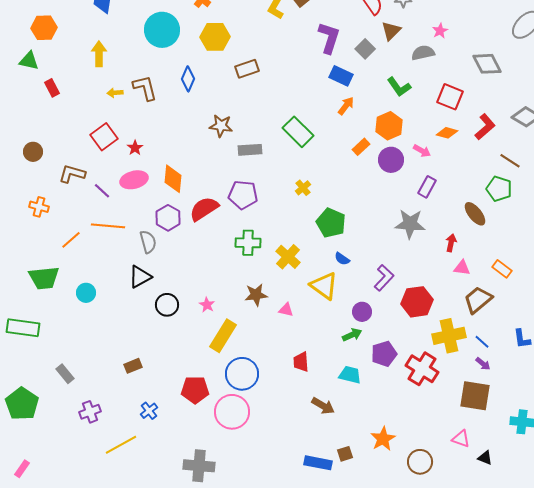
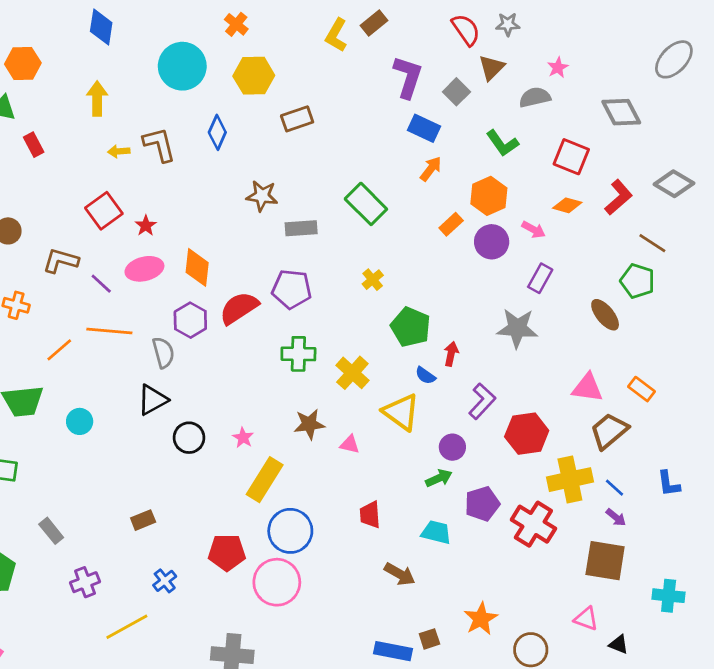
red arrow: (451, 243) -> (451, 354), moved
pink triangle: (462, 268) -> (587, 388), size x1.4

